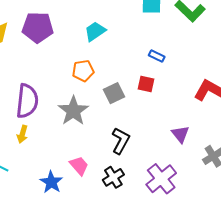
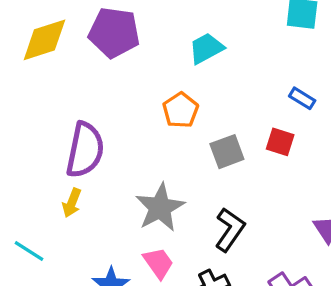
orange pentagon: (83, 71) -> (181, 110), turned -30
gray star: (73, 111) -> (160, 208), moved

